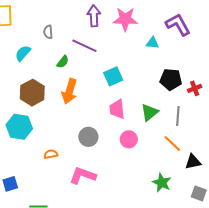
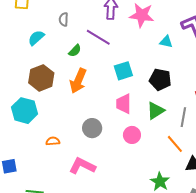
black pentagon: (171, 79) -> (160, 80), moved

